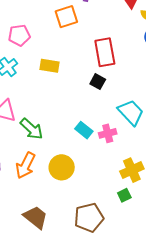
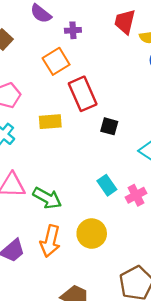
red rectangle: (105, 52) -> (83, 94), moved
cyan rectangle: (84, 130) -> (107, 185), turned 30
pink cross: (108, 133) -> (136, 195), moved

